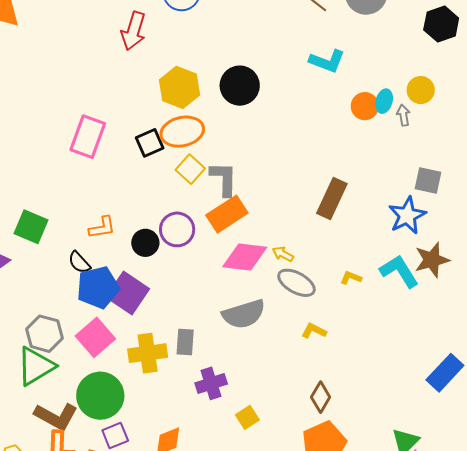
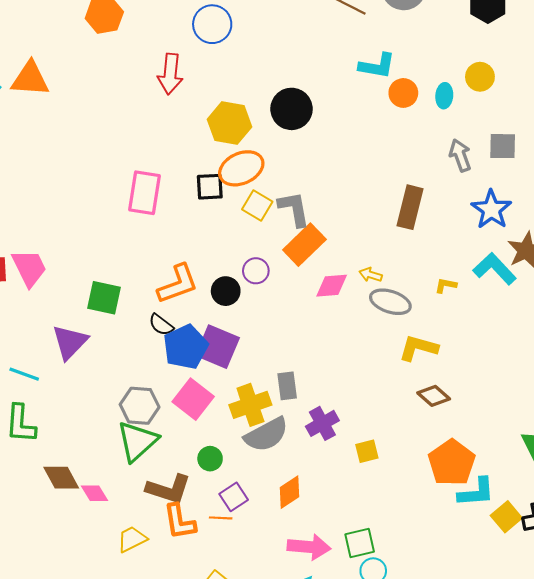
orange circle: (365, 106) -> (403, 93), moved
gray arrow: (403, 115) -> (460, 155), moved, size x1.4
black square: (150, 143) -> (210, 187), turned 32
gray square: (428, 181) -> (503, 146), moved
orange L-shape: (102, 228) -> (178, 284), size x1.5
purple circle: (177, 229) -> (256, 271), size x0.7
pink diamond: (245, 257) -> (332, 286), size x0.7
gray semicircle: (244, 314) -> (266, 435), moved
yellow L-shape: (314, 331) -> (418, 348), size x1.5
green circle: (100, 396) -> (210, 459), size x0.5
brown diamond: (321, 397) -> (434, 396), moved, turned -68
yellow square: (247, 417) -> (367, 451), turned 30

